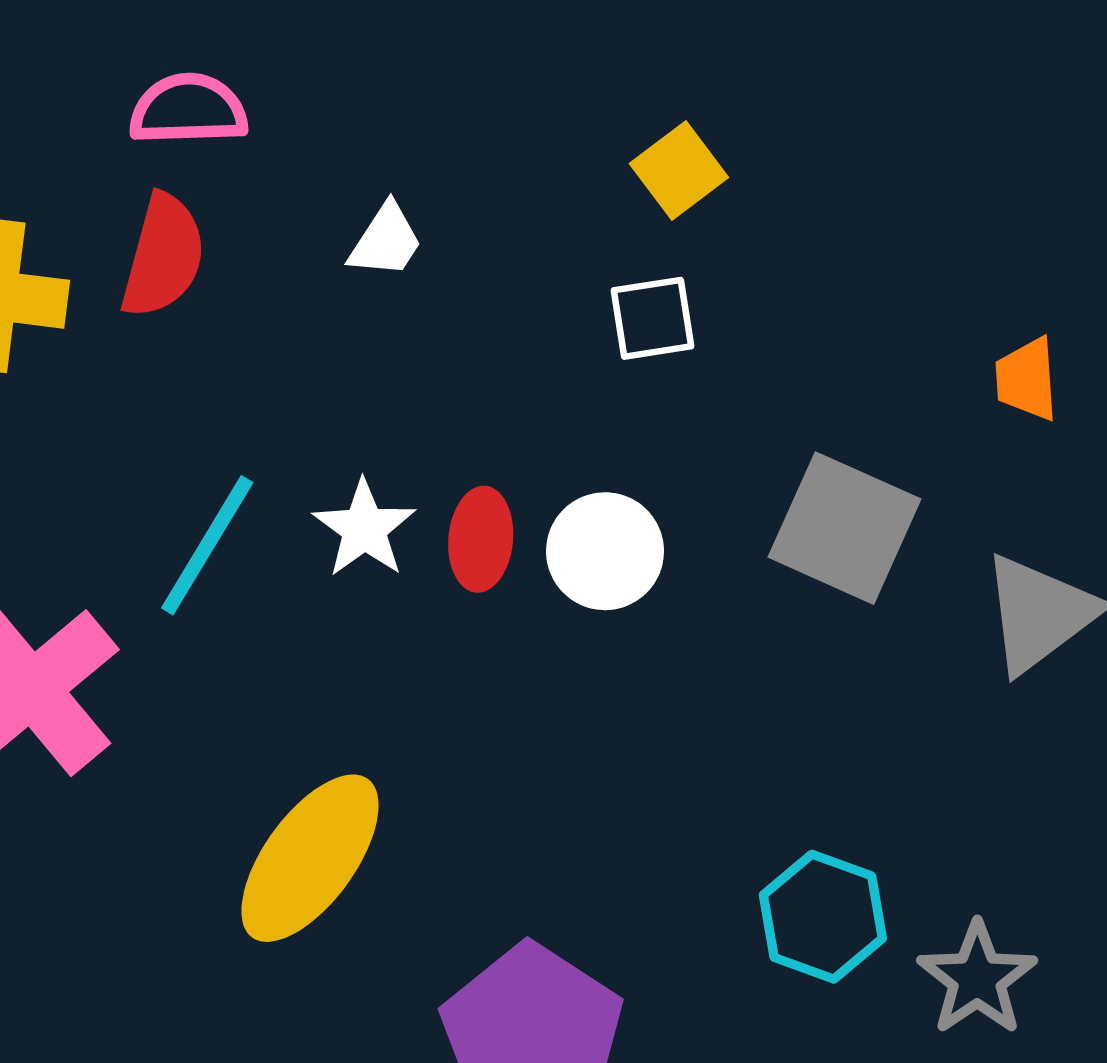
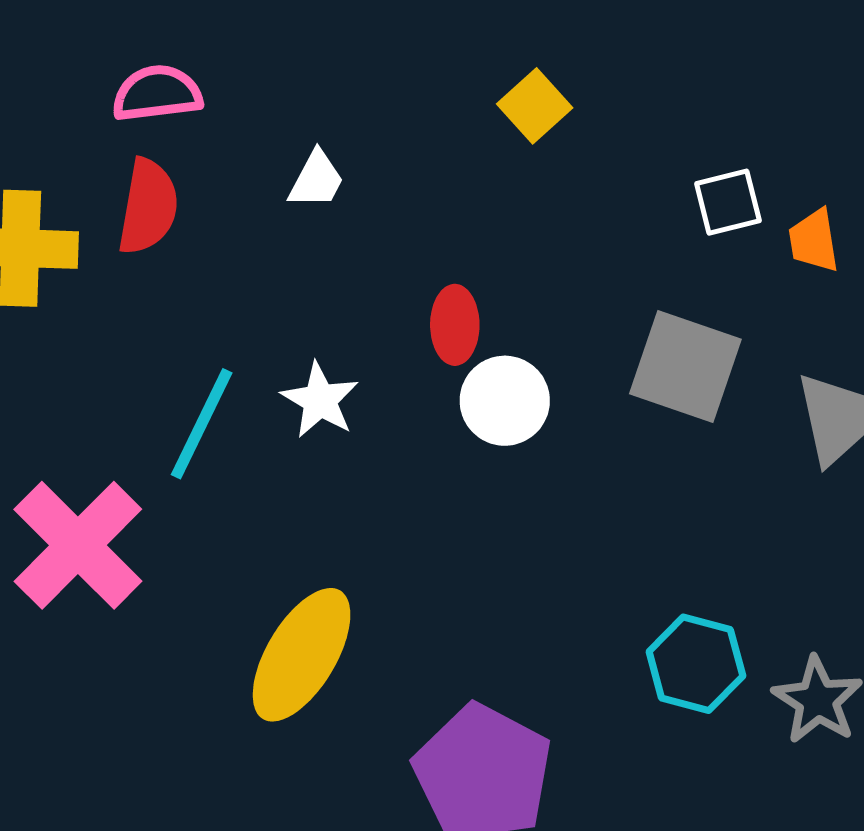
white square: (653, 318) -> (728, 202), moved
red ellipse: (481, 539) -> (455, 325), moved

